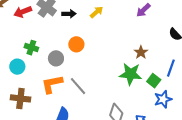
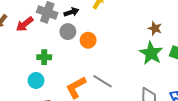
gray circle: (56, 58) -> (68, 32), moved
green star: (130, 74) -> (151, 53), turned -30

